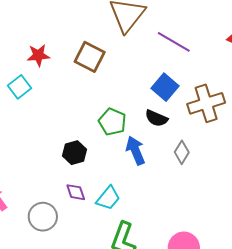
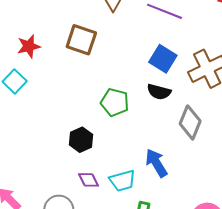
blue arrow: (135, 151) -> (156, 163), moved
gray diamond: (182, 152) -> (190, 122), size x1.4
cyan trapezoid: (108, 198) -> (122, 181), turned 44

